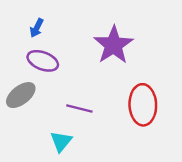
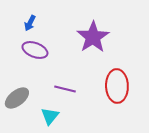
gray ellipse: (21, 95) -> (17, 98), moved

